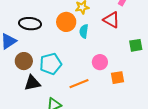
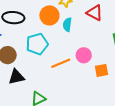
cyan pentagon: (51, 64) -> (37, 44), moved
orange line: (79, 84) -> (61, 63), moved

